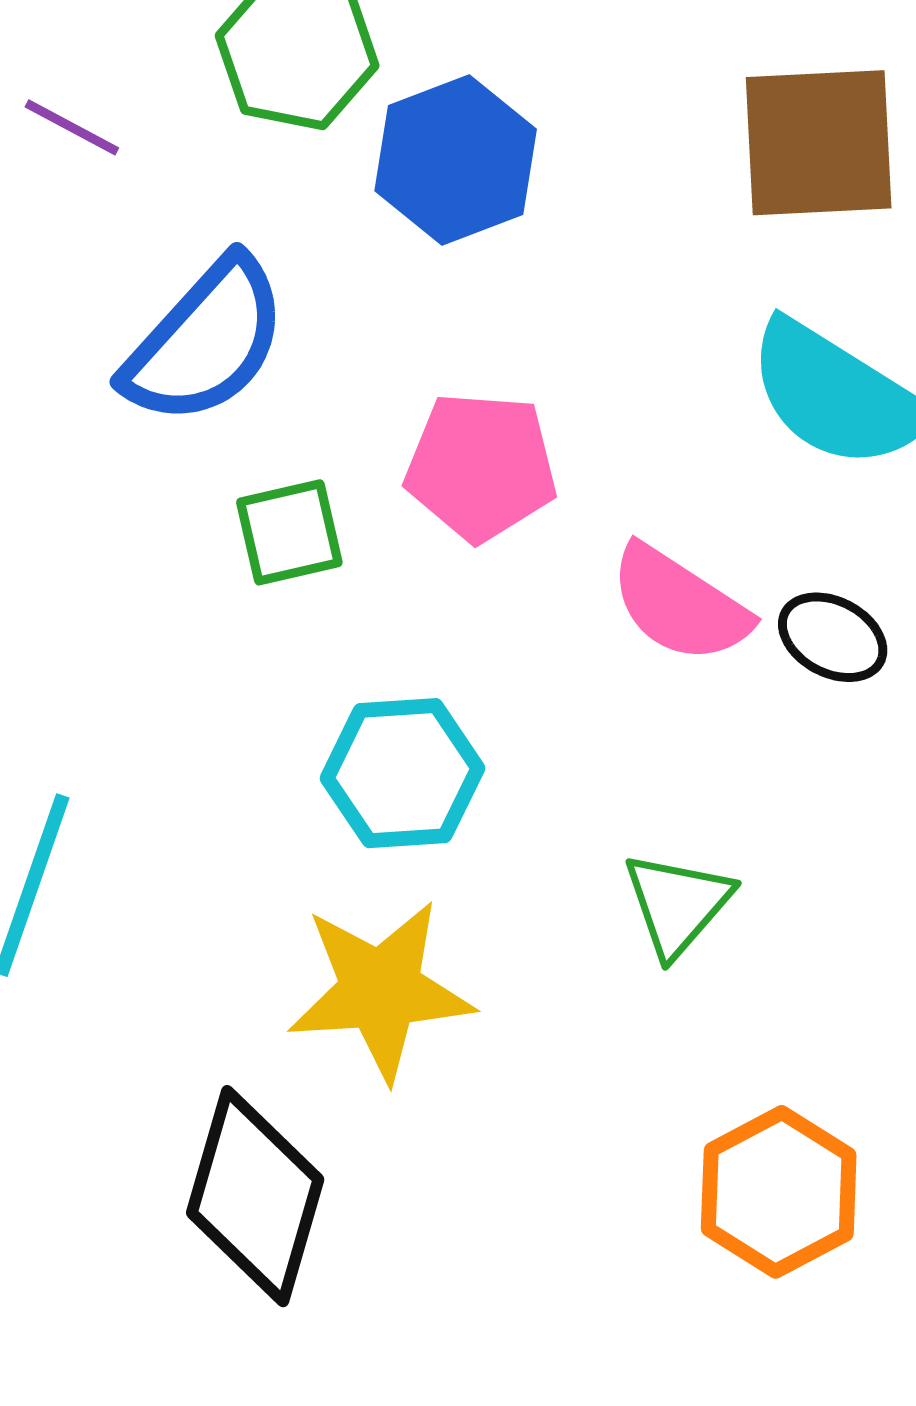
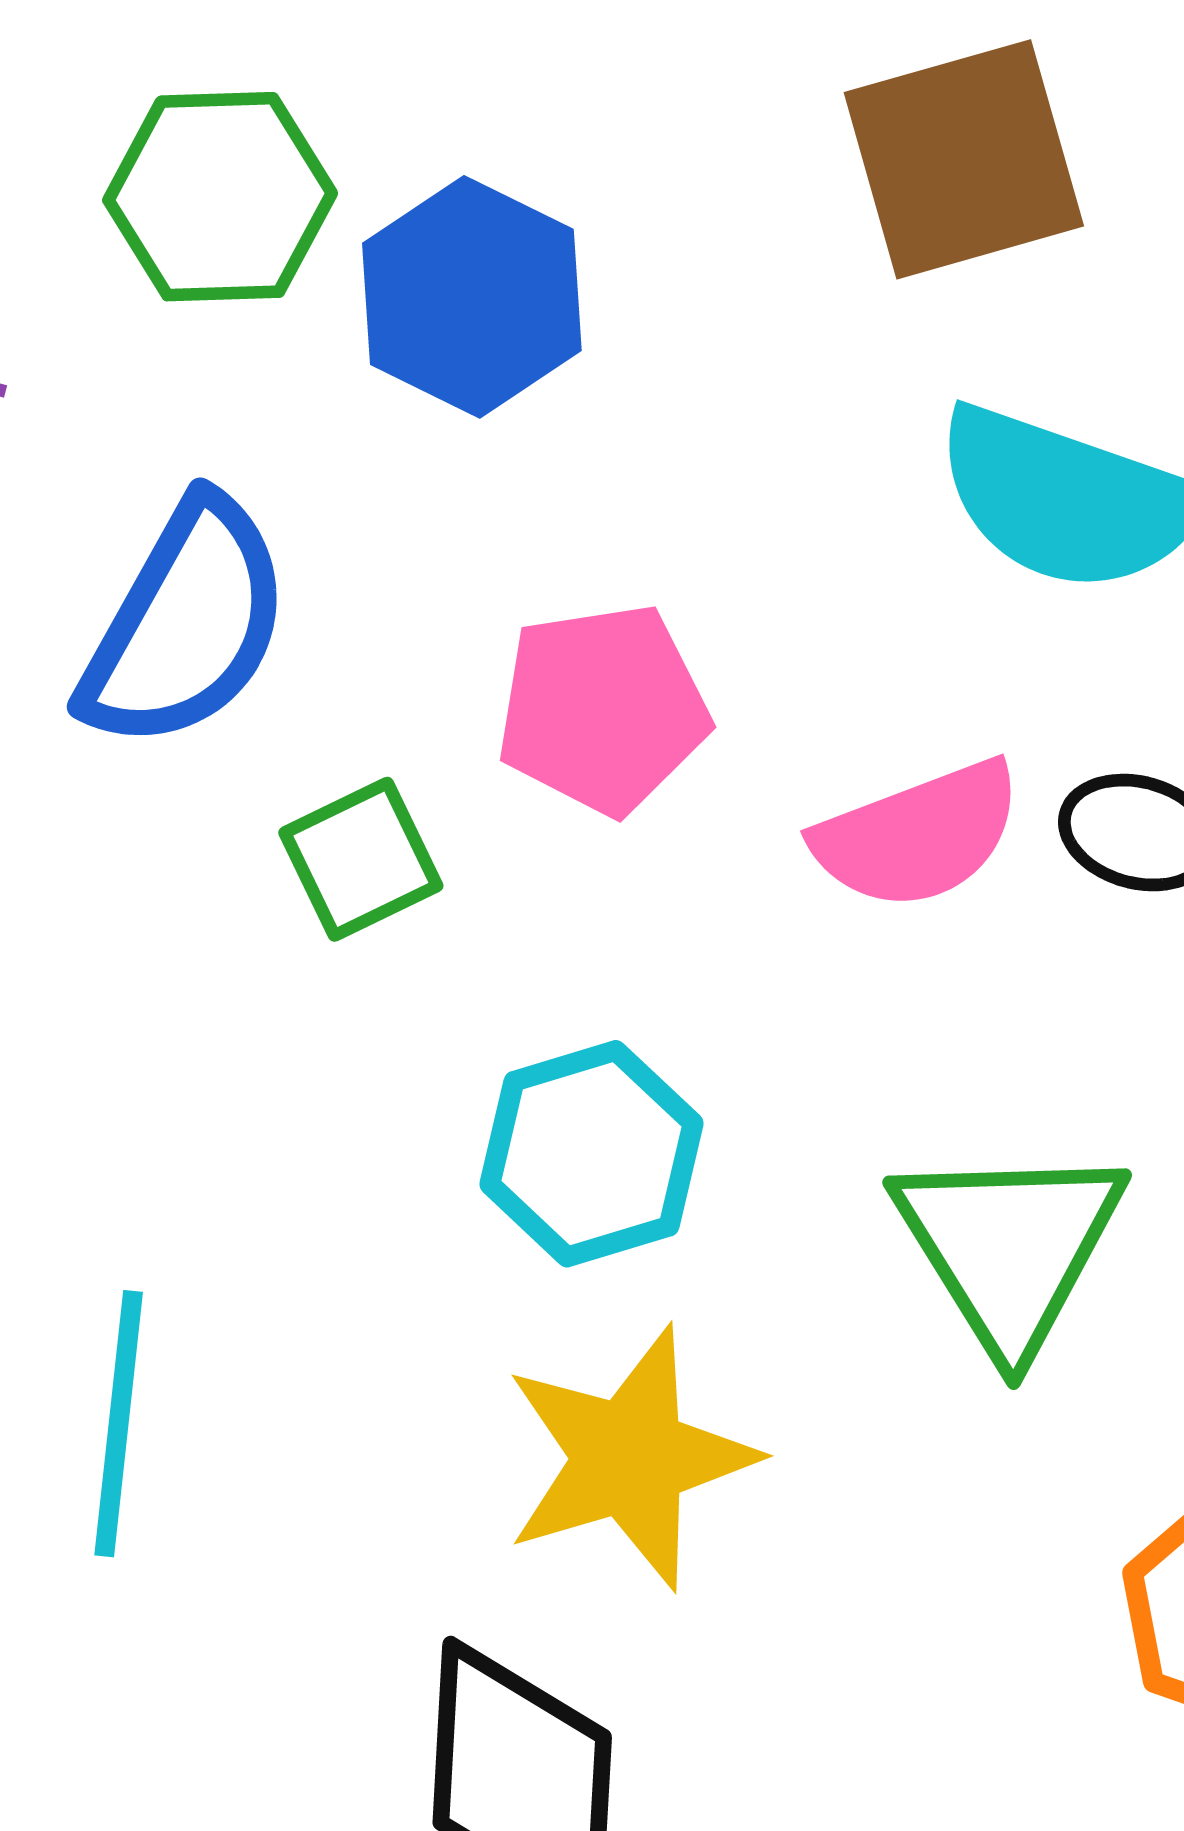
pink semicircle: (680, 604) -> (918, 835), turned -41
green triangle: (677, 904) -> (1009, 1247), size x1.5

